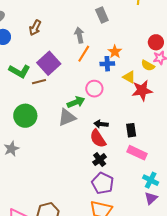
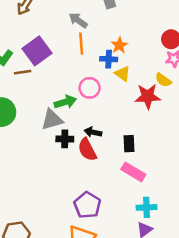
gray arrow: (79, 35) -> (78, 20), turned -49
orange line: (84, 54) -> (81, 44), turned -42
yellow semicircle: (148, 66) -> (163, 80), moved
yellow triangle: (129, 77) -> (123, 74), moved
black cross: (100, 160) -> (65, 139), moved, turned 32
cyan cross: (151, 180) -> (146, 207), turned -35

